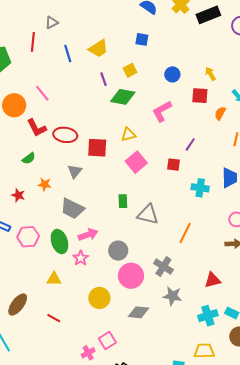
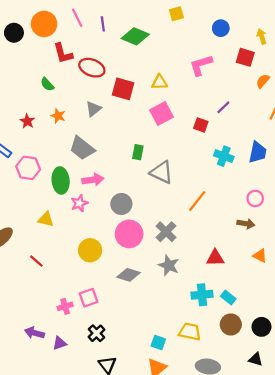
purple line: (104, 79) -> (103, 24), moved
green diamond: (123, 97) -> (135, 36), moved
green semicircle: (29, 158) -> (47, 84), turned 72

